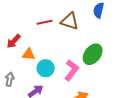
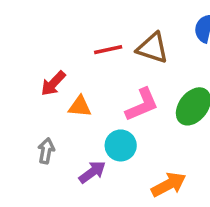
cyan circle: (46, 68) -> (121, 145), moved
pink L-shape: (72, 70) -> (142, 105), moved, turned 30

